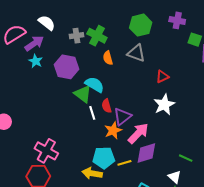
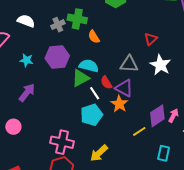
purple arrow: (34, 43) -> (27, 93), moved
gray triangle: (136, 53) -> (129, 64), moved
green triangle: (83, 94) -> (80, 78), turned -48
purple triangle: (122, 117) -> (124, 88), turned -36
pink arrow: (138, 133) -> (173, 116), moved, size x0.6
cyan pentagon: (104, 158) -> (92, 115), moved
yellow arrow: (92, 173) -> (99, 153), moved, turned -36

